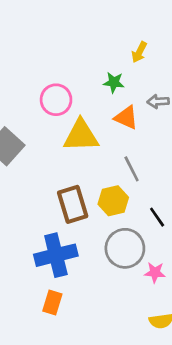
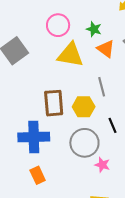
green star: (114, 82) -> (94, 29), moved
orange rectangle: (52, 302) -> (38, 175), moved, turned -54

